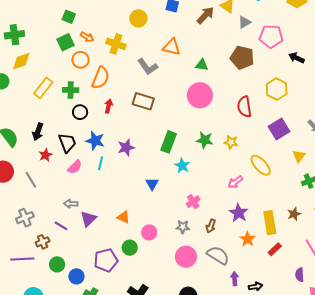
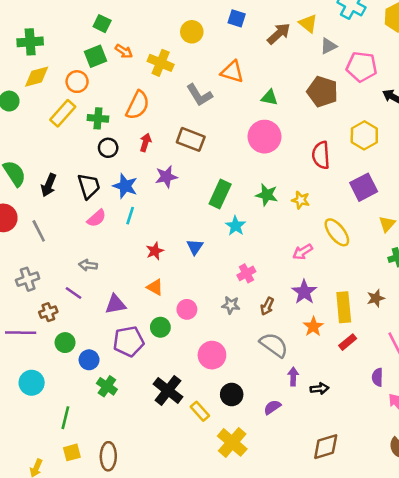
orange circle: (80, 60) -> (77, 82), moved
black arrow: (38, 132) -> (49, 185), moved
purple star: (126, 147) -> (166, 177), moved
red star: (45, 155) -> (155, 251), moved
purple triangle: (88, 219) -> (115, 304), moved, turned 30
pink circle: (186, 257) -> (212, 355), moved

